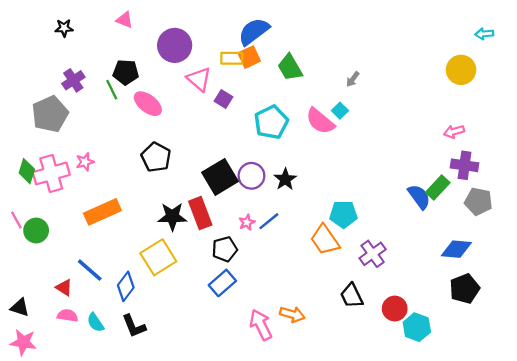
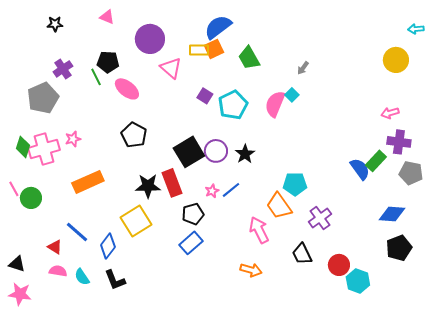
purple square: (224, 99) -> (205, 96), moved
pink semicircle: (320, 121) -> (275, 104), turned 72
pink arrow: (261, 325) -> (259, 230), moved

